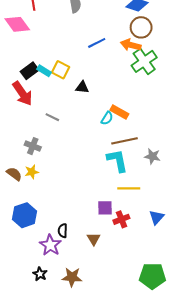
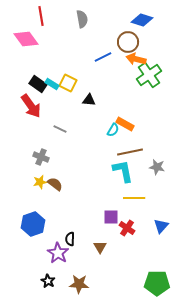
brown circle: (141, 27) -> (128, 42), moved
black rectangle: (30, 71) -> (38, 84), turned 72
brown semicircle: (14, 174) -> (55, 184), moved
red cross: (121, 219) -> (127, 228), turned -35

